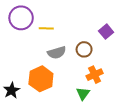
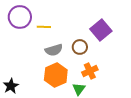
purple square: (106, 32) -> (101, 30), size x1.5
orange hexagon: (41, 79) -> (56, 75), moved

